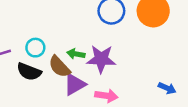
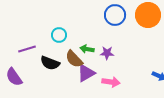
cyan circle: (35, 48) -> (59, 35), moved
purple star: (101, 59) -> (107, 53), size x0.6

